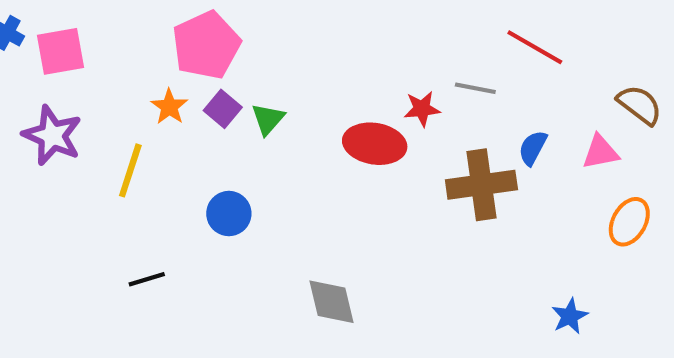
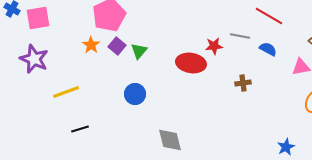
blue semicircle: (533, 148) -> (268, 49), moved, turned 90
yellow line: (130, 170) -> (66, 92), moved, turned 52
brown cross: (481, 185) -> (243, 83), size x0.5
blue circle: (229, 214) -> (135, 94), moved

